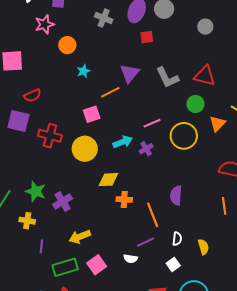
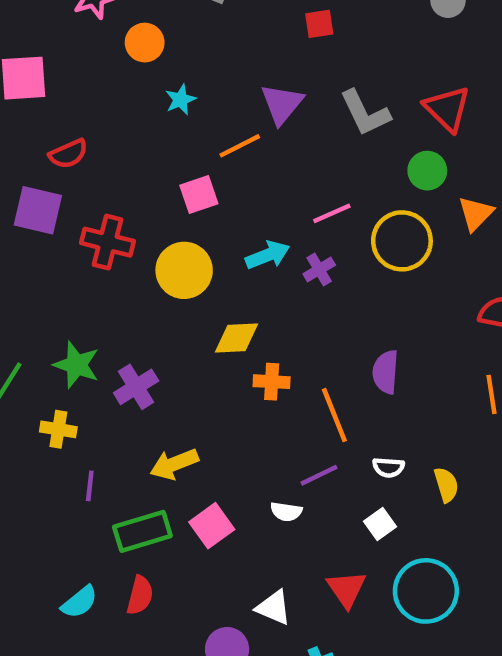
red triangle: (205, 76) -> (447, 109), turned 30
white semicircle: (177, 239) -> (388, 467), turned 88

